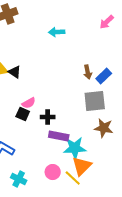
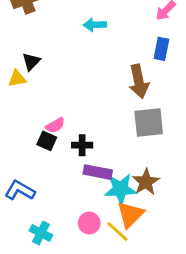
black triangle: (15, 72) -> (31, 62), moved, turned 40
brown arrow: (88, 72) -> (139, 81), size x1.6
blue rectangle: (104, 76) -> (161, 49), moved, turned -35
brown star: (104, 128) -> (146, 182), moved, turned 30

